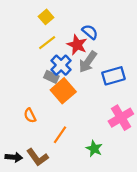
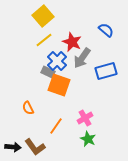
yellow square: (46, 17) -> (43, 16), size x1.5
blue semicircle: (90, 32) -> (106, 30), moved
orange square: (63, 91) -> (59, 85), turned -30
pink cross: (121, 118) -> (85, 118), moved, size x0.7

